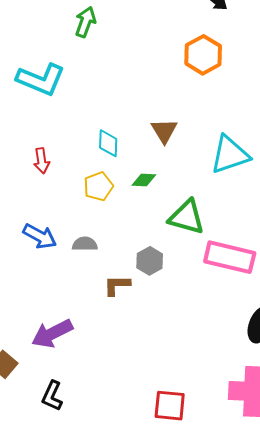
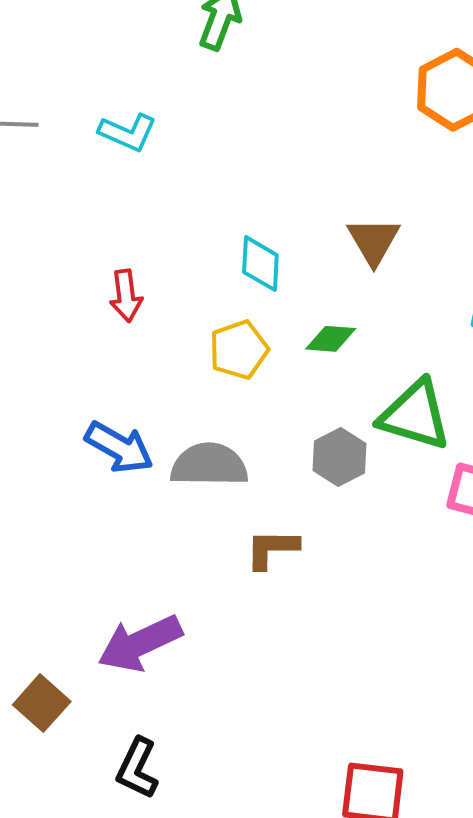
cyan L-shape: (41, 79) -> (128, 132), size x0.6
gray semicircle: (85, 244) -> (209, 465), size x1.5
gray hexagon: (150, 261) -> (340, 457), moved

